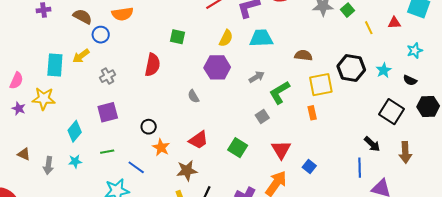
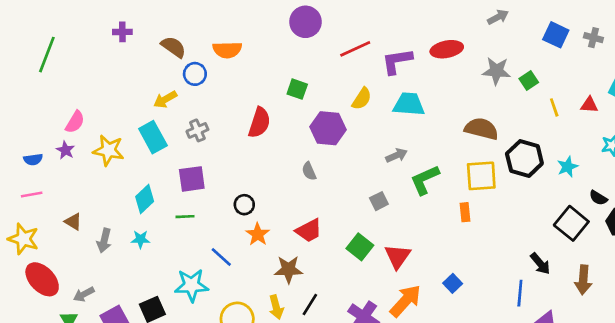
brown semicircle: (303, 55) -> (481, 129), moved, size x1.4
cyan rectangle: (55, 65) -> (153, 137), moved, turned -40
purple hexagon: (217, 67) -> (328, 128), moved
black semicircle: (410, 80) -> (598, 198), moved
purple star: (19, 108) -> (65, 150), moved
gray square: (262, 117) -> (379, 201), moved
red triangle: (281, 150) -> (398, 256), moved
green line: (107, 152) -> (185, 217), moved

